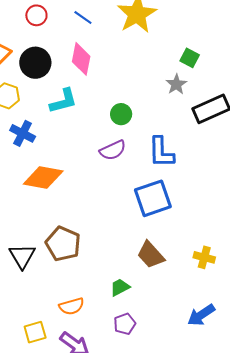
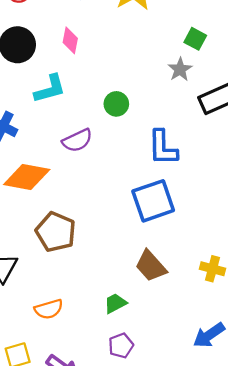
pink diamond: (81, 59) -> (70, 40), size x0.7
purple semicircle: (113, 150) -> (77, 140), moved
brown pentagon: (63, 244) -> (56, 232), moved
orange semicircle: (72, 306) -> (49, 309), moved

